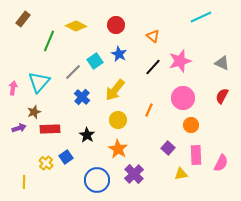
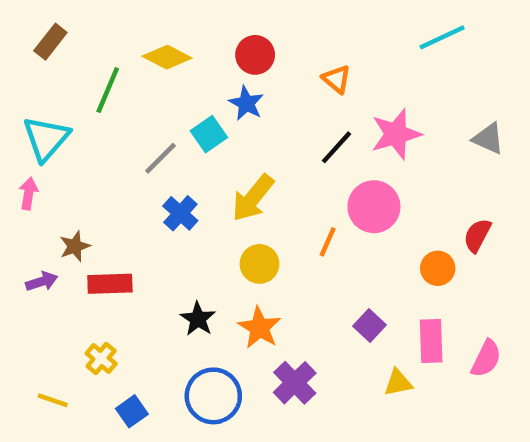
blue star: (119, 54) -> (246, 103), moved
cyan triangle: (39, 82) -> (46, 138), moved
red semicircle: (222, 96) -> (477, 235), moved
pink circle: (183, 98) -> (374, 207), moved
orange circle: (191, 125) -> (438, 268), moved
black star: (87, 135) -> (198, 319), moved
blue square: (66, 157) -> (132, 411), moved
yellow line: (24, 182) -> (53, 400), turned -72

